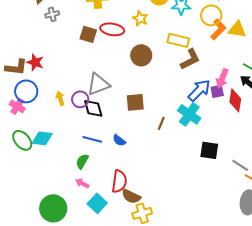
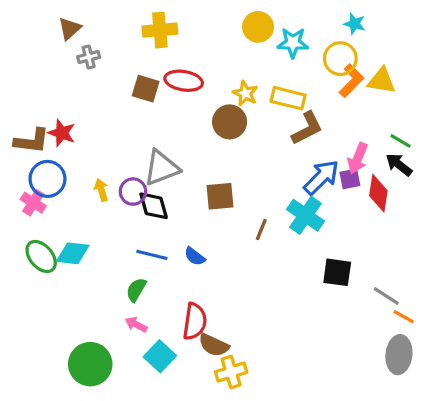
yellow star: (140, 18) -> (245, 93), moved

